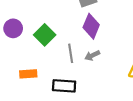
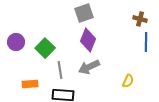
gray line: (71, 53) -> (60, 70), moved
gray arrow: (92, 55) -> (89, 67), size x1.5

